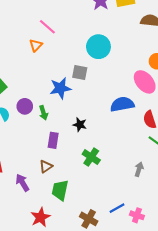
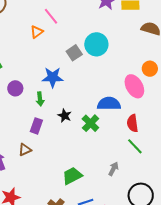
gray square: (80, 73) -> (74, 53), moved, turned 35
green arrow: (43, 113) -> (40, 99), moved
green cross: (91, 157) -> (90, 123), moved
green trapezoid: (60, 190) -> (72, 176), moved, turned 40

